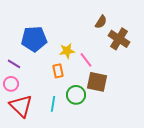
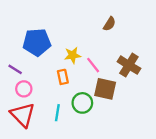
brown cross: (119, 39) -> (129, 65), moved
pink circle: (11, 84) -> (24, 89), moved

